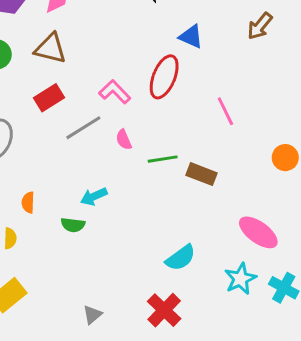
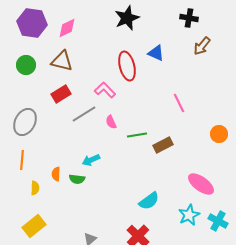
red ellipse: (164, 77) -> (127, 66), moved, turned -36
brown rectangle: (202, 174) -> (163, 145), turned -48
orange semicircle: (28, 202) -> (56, 174), moved

